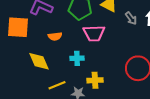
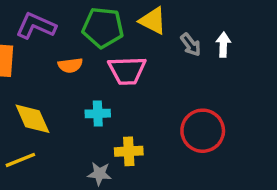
orange semicircle: (55, 36) -> (70, 65), moved
yellow line: (57, 85) -> (20, 160), moved

